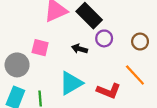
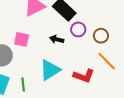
brown circle: (140, 42) -> (101, 36), moved

